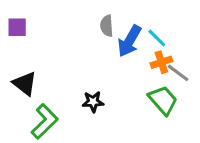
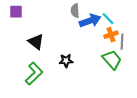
blue arrow: (129, 41) -> (90, 21), turned -140
gray line: (178, 73) -> (122, 42), turned 56
black triangle: (25, 83) -> (36, 42), moved

